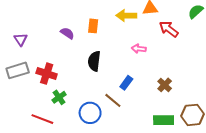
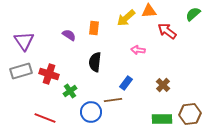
yellow arrow: (126, 16) -> (126, 18), turned -42
purple triangle: (21, 39) -> (24, 41), size x1.5
green cross: (59, 97) -> (70, 91), moved
brown line: (113, 100) -> (113, 100), turned -48

